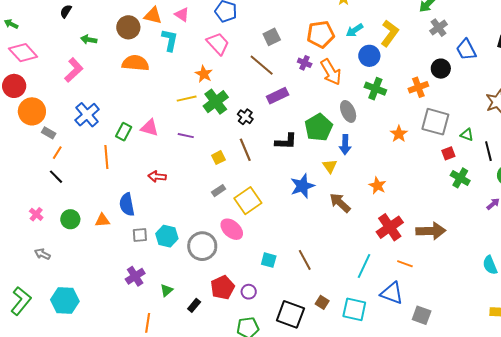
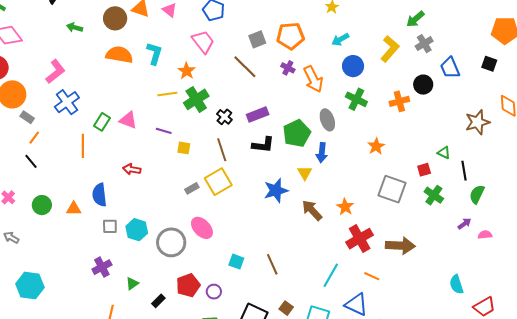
yellow L-shape: (390, 33) -> (390, 49), moved
orange pentagon: (321, 34) -> (290, 36), moved
cyan L-shape: (170, 40) -> (154, 53), moved
pink L-shape: (74, 70) -> (55, 72), moved
purple rectangle: (278, 96) -> (258, 114), moved
gray square: (435, 122) -> (392, 189), moved
yellow square: (218, 158) -> (184, 148), moved, turned 32
orange star: (377, 186) -> (345, 207), moved
yellow square: (248, 201) -> (218, 182), moved

